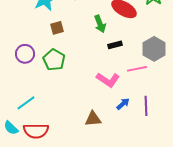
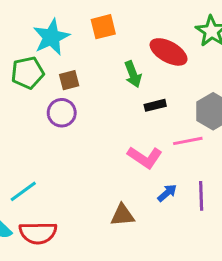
purple circle: (25, 54) -> (62, 113), moved
green pentagon: (54, 60) -> (28, 73), moved, turned 30

